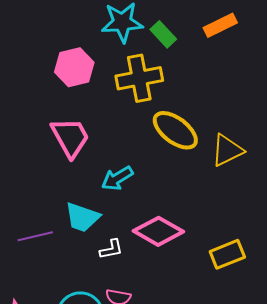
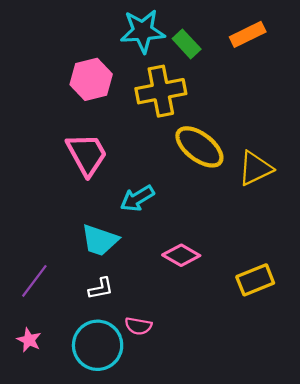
pink diamond: (158, 231) -> (181, 255), size x0.7
purple line: (35, 236) -> (34, 281), moved, turned -40
white L-shape: (111, 249) -> (101, 288), moved

